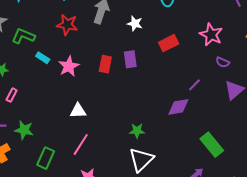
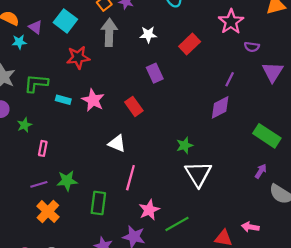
pink star: (211, 35) -> (231, 22), turned 30
red rectangle: (105, 64) -> (134, 106), moved, turned -30
white triangle: (78, 111) -> (117, 144), turned 42

